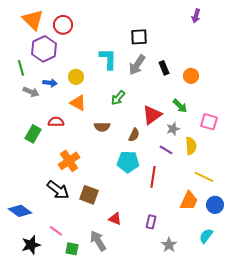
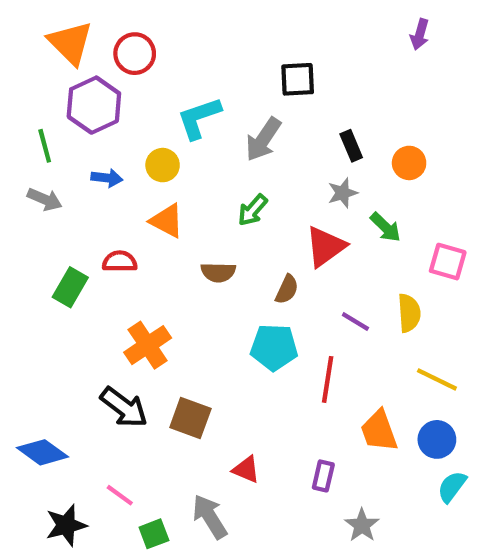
cyan L-shape: (108, 59) -> (199, 118), moved, turned -110
gray arrow: (137, 65) -> (263, 139), moved
gray arrow: (31, 92) -> (45, 199), moved
gray star: (173, 129) -> (343, 193), moved
orange trapezoid: (189, 201) -> (379, 431), moved, turned 135
blue circle: (215, 205) -> (437, 439), moved
cyan semicircle: (206, 236) -> (452, 487), moved
green square: (72, 249) -> (154, 534), turned -32

